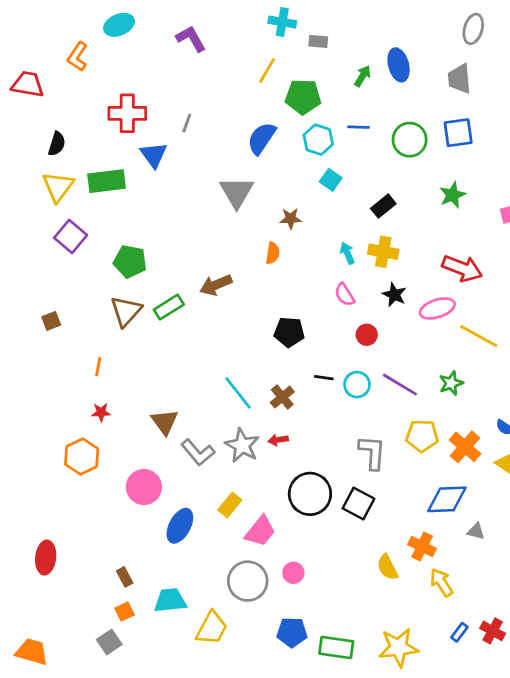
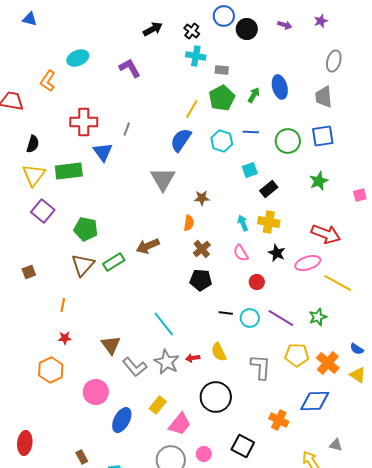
yellow line: (267, 70) -> (192, 109), moved
green pentagon: (303, 97) -> (222, 98), moved, turned -30
cyan square: (331, 180) -> (250, 170), moved, turned 35
brown cross: (282, 397) -> (202, 249), moved
black square: (358, 504) -> (243, 446), moved
gray triangle: (476, 531) -> (336, 445), moved
orange cross: (422, 546) -> (279, 420), moved
yellow semicircle: (387, 567) -> (219, 352), moved

